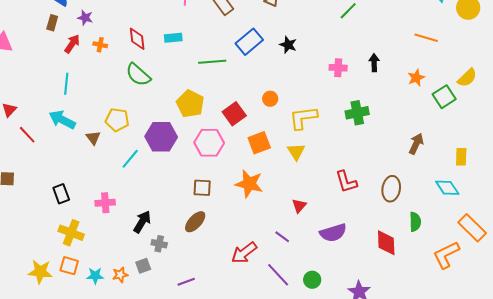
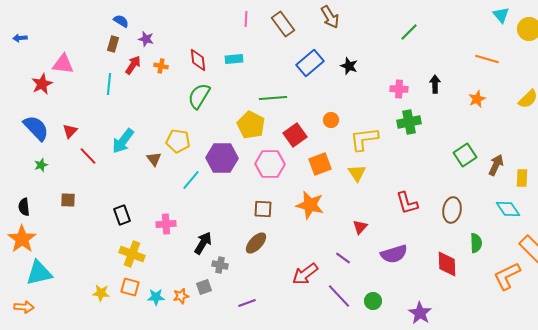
green line: (212, 62) -> (273, 98), moved
green semicircle: (138, 75) -> (199, 96), turned 80
cyan line: (66, 84) -> (109, 84), moved
green square: (444, 97) -> (465, 155), moved
green cross: (357, 113) -> (409, 122), moved
cyan arrow: (62, 120) -> (123, 141), turned -80
brown arrow: (416, 144) -> (496, 165), moved
yellow star: (40, 272) -> (101, 293), size x0.7

